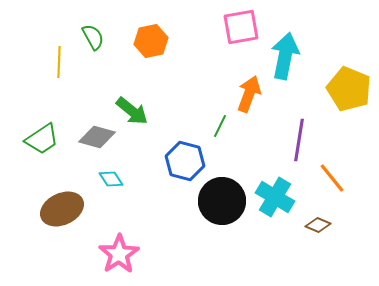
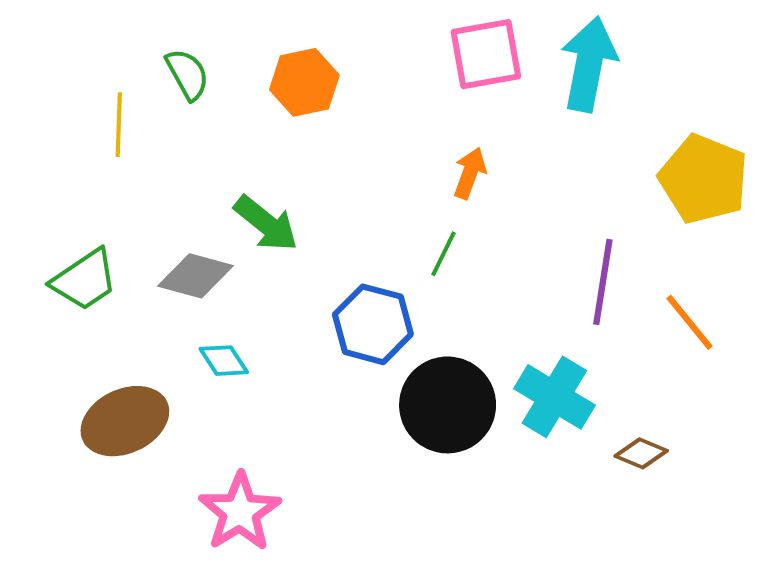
cyan arrow: (285, 56) -> (589, 64), moved
orange arrow: (249, 94) -> (470, 173), moved, size x0.7
orange line: (332, 178) -> (690, 322), moved

